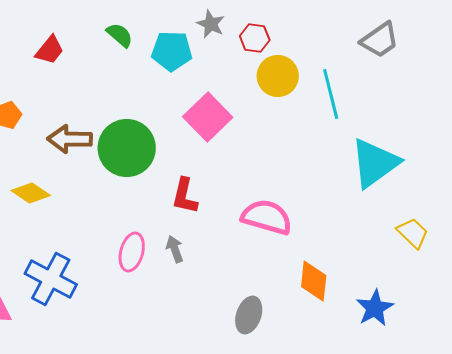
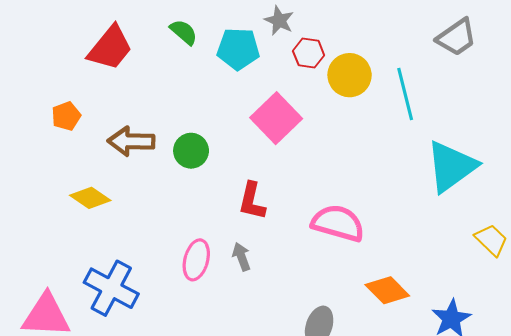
red hexagon: (255, 38) -> (309, 53), moved
red trapezoid: (50, 50) -> (110, 48), size x1.5
green circle: (127, 148) -> (191, 151), size x0.6
orange diamond: (314, 281) -> (387, 290), turned -51

